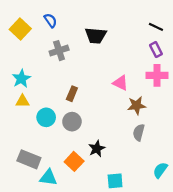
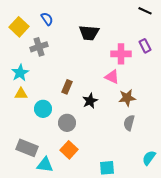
black line: (156, 27) -> (145, 11), moved
gray cross: (59, 51) -> (39, 47), moved
pink cross: (157, 75) -> (121, 54), moved
gray circle: (72, 122) -> (67, 123), moved
black star: (97, 149) -> (90, 101), moved

